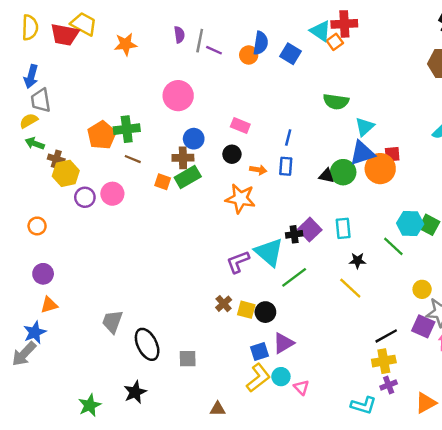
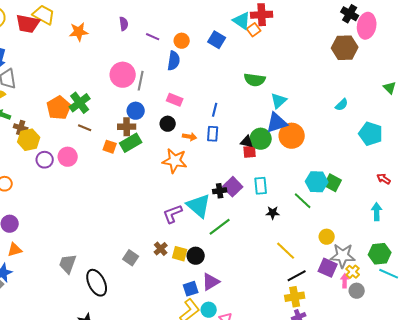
gray line: (200, 41) -> (141, 81), moved
blue semicircle: (261, 43) -> (174, 61), moved
green cross: (127, 129) -> (80, 103), turned -30
red square: (392, 154) -> (250, 152), moved
yellow line: (350, 288) -> (286, 251), moved
gray square: (188, 359) -> (131, 258), moved, turned 35

